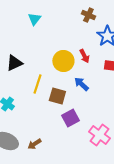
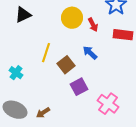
yellow circle: (63, 61) -> (72, 18), moved
black triangle: (14, 63) -> (23, 15), moved
brown square: (57, 96) -> (66, 65), turned 36

